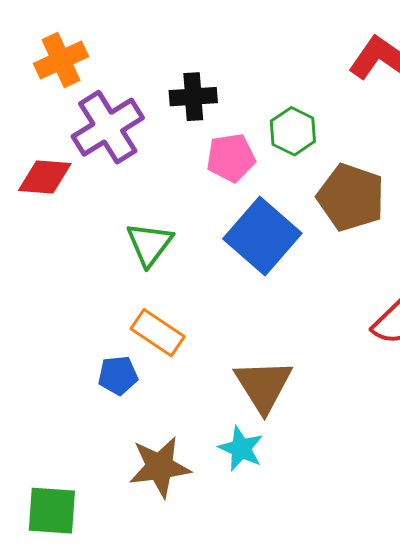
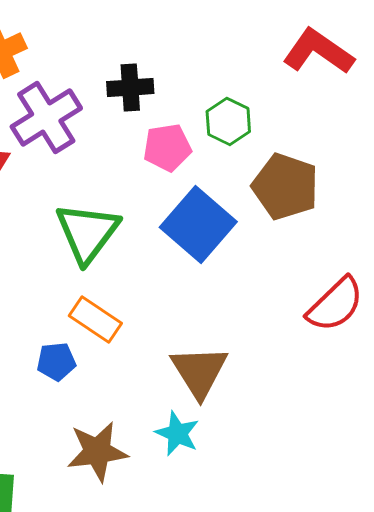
green triangle: (150, 244) -> (87, 233), size x1.4

